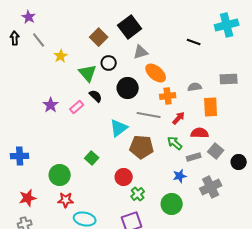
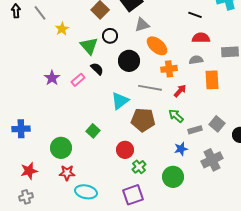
red semicircle: (200, 133) -> (201, 38), moved

